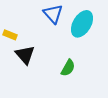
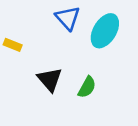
black triangle: (25, 55) -> (50, 79), moved

